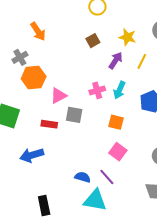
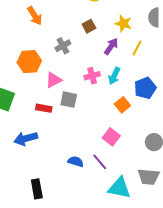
gray cross: (20, 57) -> (63, 46), moved
orange square: (116, 122) -> (122, 105), moved, turned 35
cyan triangle: (95, 200) -> (119, 188), moved

